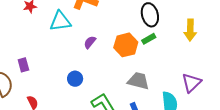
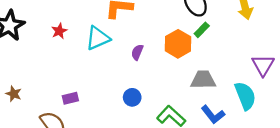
purple rectangle: (23, 65) -> (70, 98), turned -72

